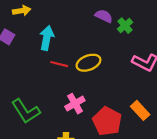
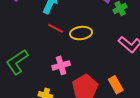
green L-shape: (26, 111) -> (17, 62), turned 76

